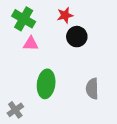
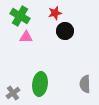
green ellipse: (46, 84) -> (40, 84), moved
gray semicircle: (92, 89) -> (85, 84), moved

